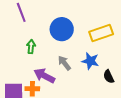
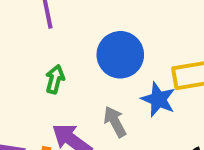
blue star: (90, 61) -> (158, 99), moved

